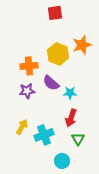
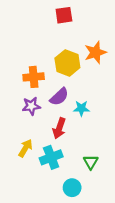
purple semicircle: (51, 83) -> (59, 97), turned -84
red arrow: (71, 118) -> (59, 128), moved

